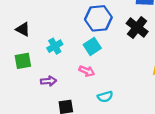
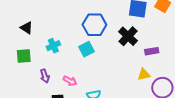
pink arrow: (87, 71) -> (70, 81), moved
purple arrow: (49, 81) -> (45, 76), turned 72

